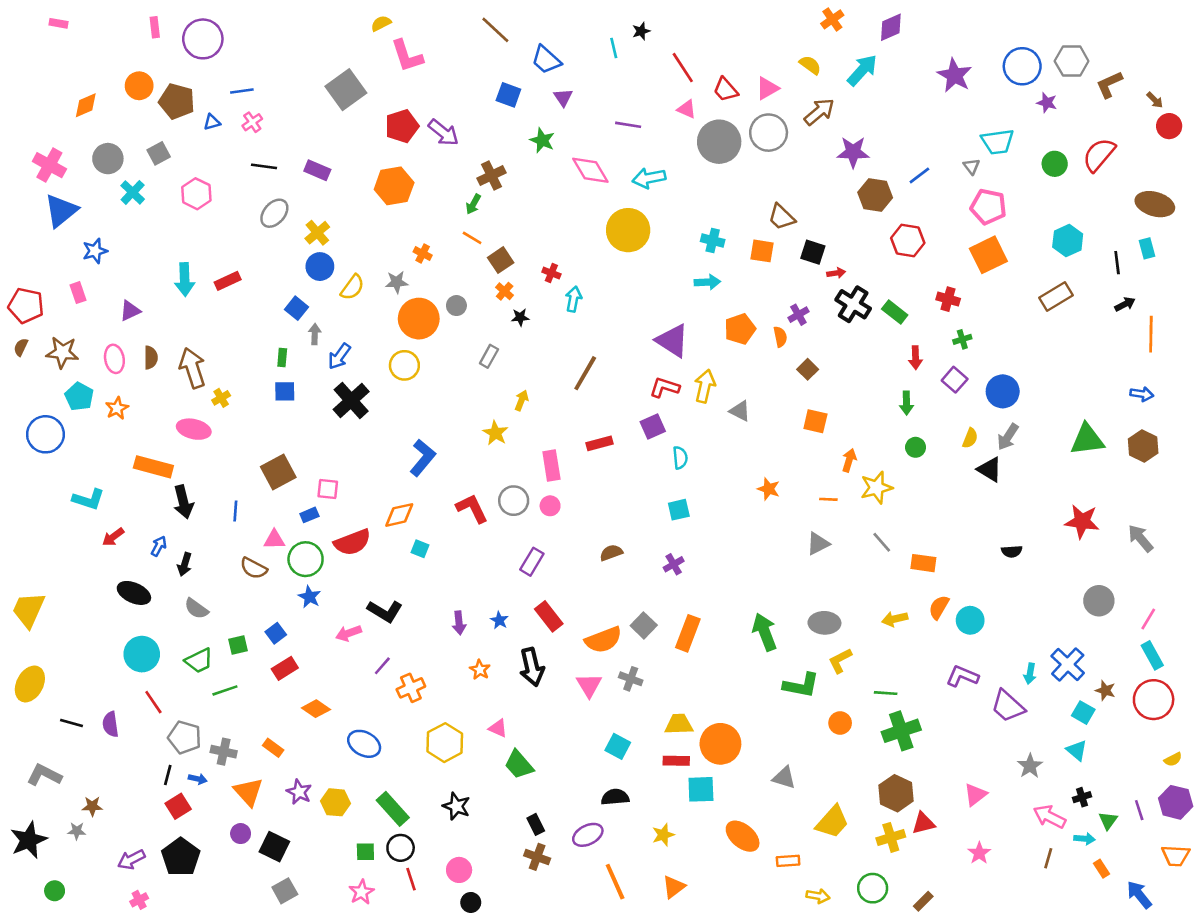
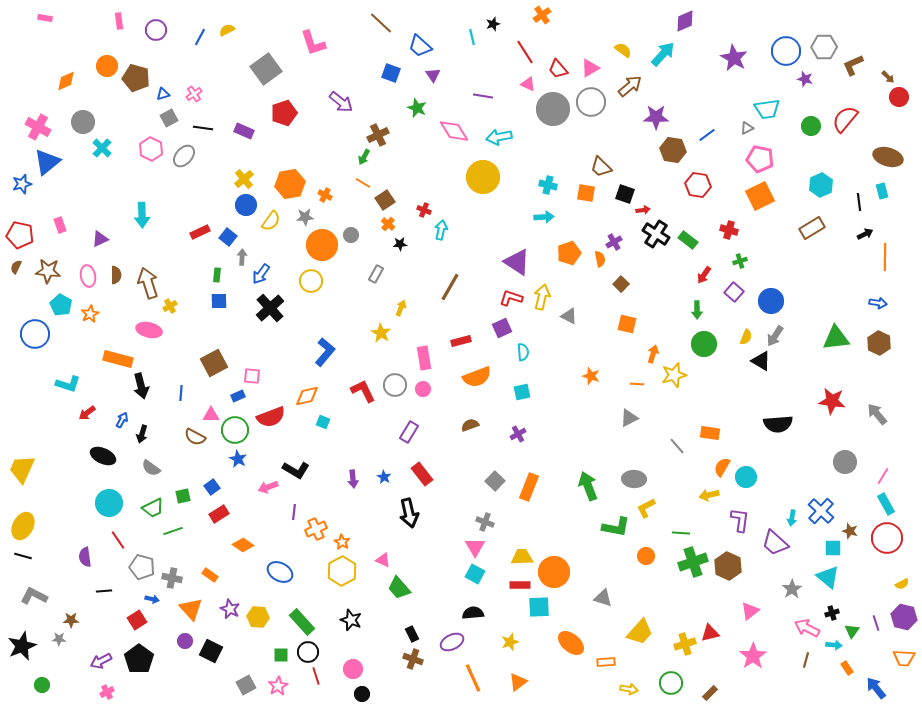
orange cross: (832, 19) -> (542, 15), moved
yellow semicircle: (381, 23) -> (227, 30), moved
purple circle: (203, 39) -> (156, 30), size x0.7
blue line: (242, 91) -> (200, 37), moved, turned -54
red pentagon: (402, 126) -> (284, 113), moved
gray square: (159, 153) -> (169, 118), moved
gray triangle: (971, 166) -> (747, 128), turned 40
orange hexagon: (394, 186) -> (290, 184), moved
gray ellipse: (274, 213) -> (184, 156), moved
blue star: (95, 251) -> (22, 184), moved
red rectangle: (228, 281) -> (200, 232), moved
red arrow: (916, 358) -> (704, 275), turned 36
green circle: (916, 447) -> (704, 344), size x1.6
gray line: (882, 542) -> (677, 446), moved
black semicircle: (1012, 551) -> (778, 424), size x1.8
yellow arrow: (895, 619) -> (709, 495), moved
orange semicircle: (603, 640) -> (477, 377), moved
purple line: (382, 666) -> (294, 512), turned -35
orange star: (480, 670) -> (342, 542), moved
purple L-shape: (962, 676) -> (740, 520), turned 75
pink triangle: (589, 685) -> (475, 547), moved
cyan square: (1083, 713) -> (833, 548), turned -30
black line: (71, 723) -> (23, 556), moved
cyan triangle: (1077, 750) -> (828, 577), size x1.4
black line: (168, 775) -> (104, 591), moved, turned 70
brown hexagon: (896, 793) -> (728, 566), moved
pink star: (979, 853) -> (753, 656), size x1.5
gray square: (285, 891) -> (246, 685), moved

